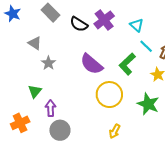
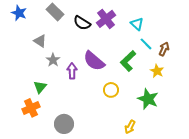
yellow circle: (109, 95) -> (111, 90), size x0.6
purple arrow: (51, 108) -> (72, 71), moved
orange cross: (20, 123) -> (31, 108), moved
yellow arrow: (115, 131) -> (130, 127), moved

